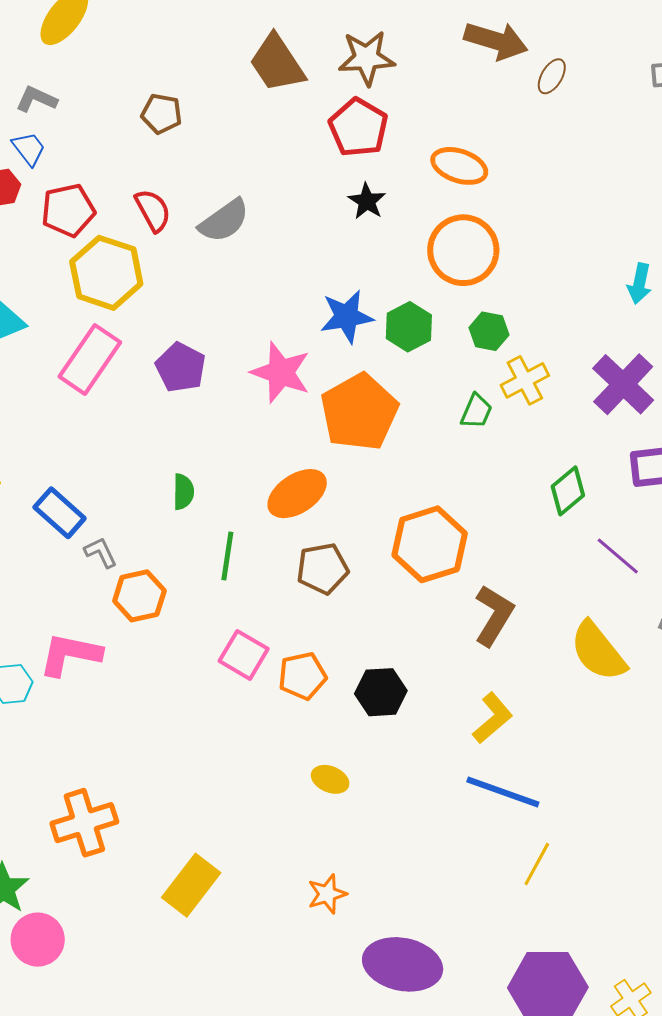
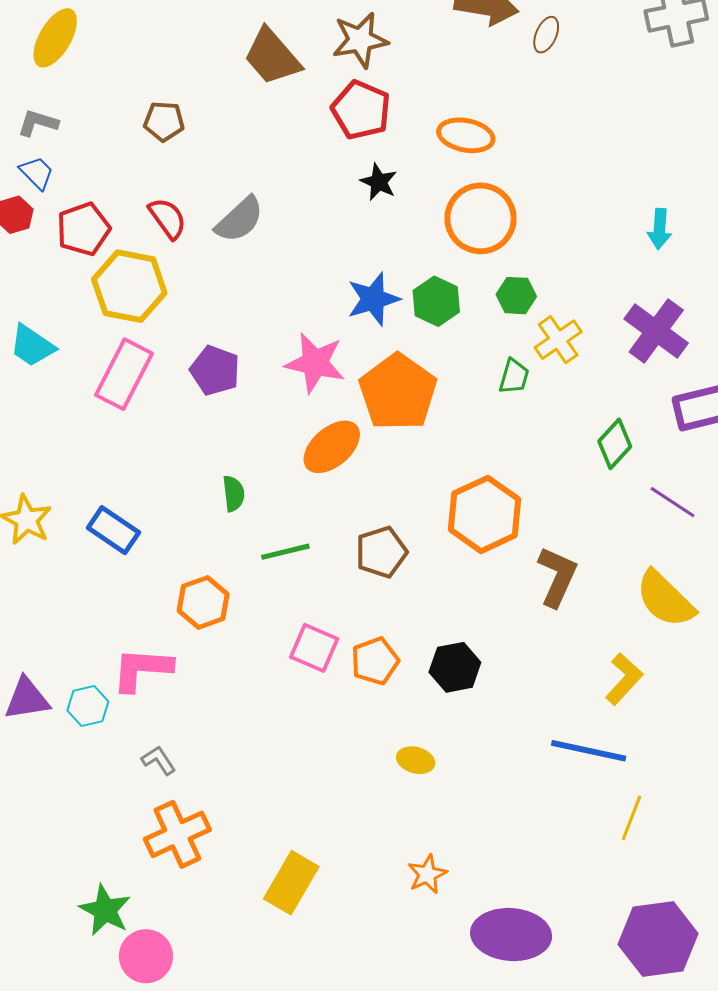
orange ellipse: (297, 494) -> (332, 447), moved
gray L-shape: (101, 552) -> (159, 760), moved
green line: (227, 556) -> (285, 552), turned 75
yellow L-shape: (492, 718) -> (624, 679), moved

